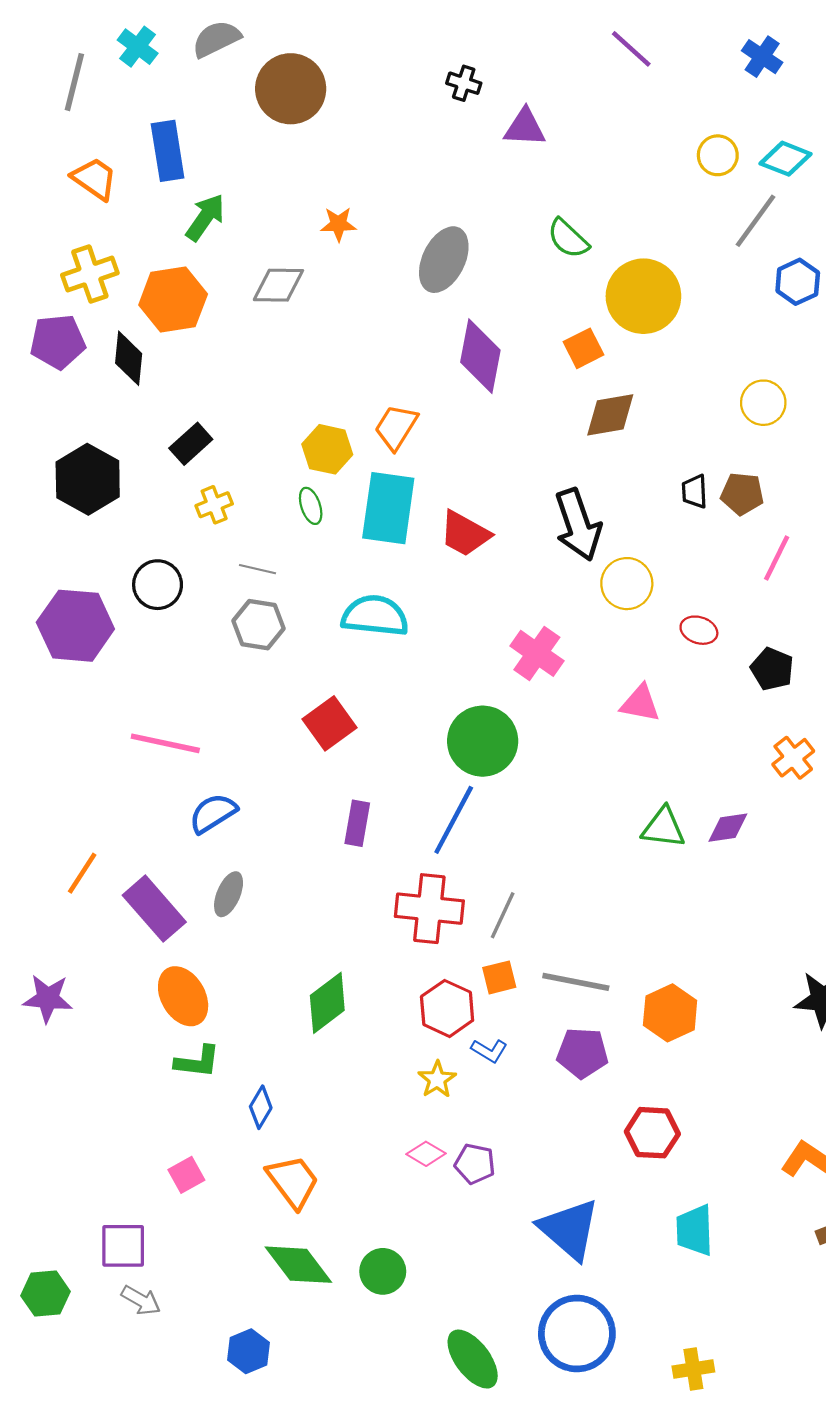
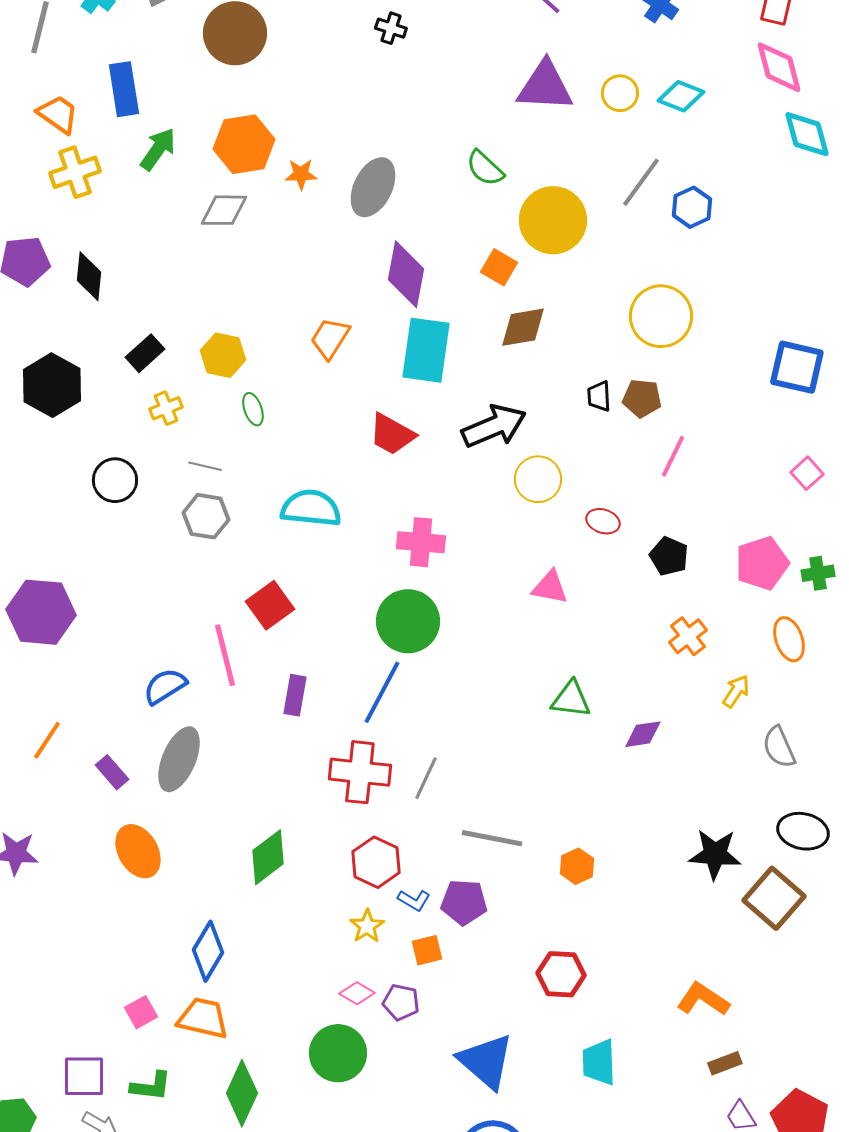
purple triangle: (525, 128) -> (545, 86), moved, size x1.5
gray line: (756, 221) -> (641, 182), moved
orange star: (338, 224) -> (301, 174), moved
yellow cross: (90, 274) -> (75, 172), moved
orange hexagon: (173, 300) -> (244, 144), moved
orange square: (584, 348) -> (499, 267), turned -33
yellow circle: (763, 403) -> (661, 316), size x1.5
yellow hexagon: (327, 449) -> (223, 355), moved
cyan rectangle: (388, 508) -> (426, 350), moved
black arrow: (578, 525) -> (494, 426), turned -94
purple hexagon: (75, 626) -> (41, 612), moved
pink cross: (537, 653) -> (421, 542), moved, turned -30
pink line: (165, 743) -> (225, 655), moved, turned 64
purple diamond: (728, 828) -> (643, 734), moved
gray ellipse: (229, 894) -> (179, 759), size x1.6
purple rectangle: (154, 909) -> (112, 772), size x0.6
orange square: (499, 977) -> (427, 950), moved
orange hexagon: (670, 1013) -> (577, 866), size x0.7
purple pentagon: (582, 1053) -> (464, 902), moved
green L-shape: (197, 1062) -> (151, 1086), moved
blue diamond: (261, 1107) -> (208, 951), size x1.5
orange trapezoid: (293, 1182) -> (203, 1018), moved, turned -40
green diamond: (298, 1265) -> (242, 1093), turned 62
green circle: (383, 1271) -> (338, 1053), moved, size x1.4

